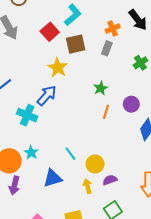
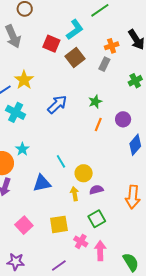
red square: (50, 32) -> (51, 44), turned -30
brown square: (76, 44) -> (75, 58), turned -30
yellow star: (58, 68) -> (24, 80), moved
blue arrow: (47, 96) -> (57, 104), moved
cyan cross: (27, 115) -> (16, 112), moved
cyan star: (31, 153) -> (22, 149), moved

